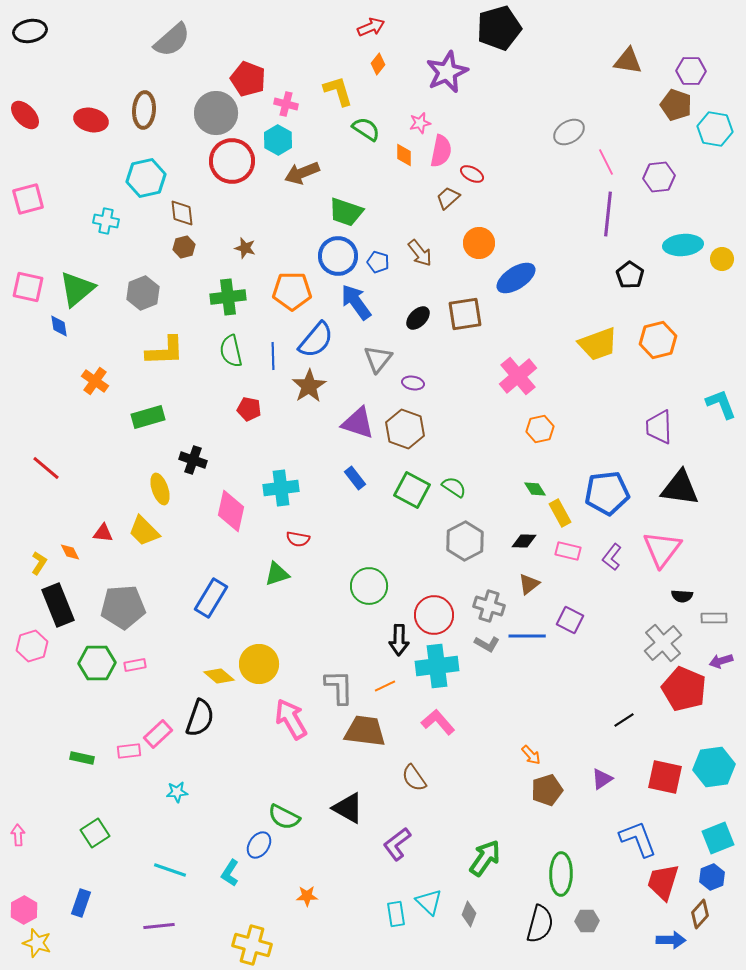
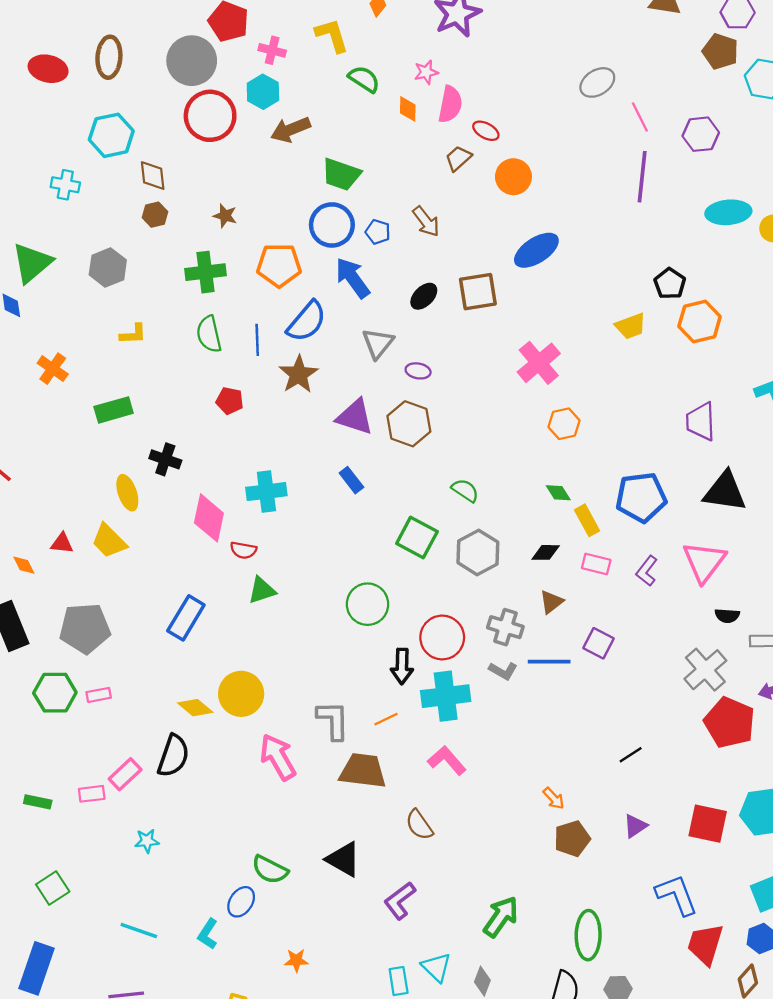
orange circle: (479, 243) -> (513, 177), moved
black pentagon: (630, 275) -> (670, 284), moved
yellow trapezoid: (598, 344) -> (631, 326), size x0.7
yellow L-shape: (165, 351) -> (133, 334), size x0.6
green square: (412, 490) -> (417, 538), moved
red semicircle: (298, 539) -> (243, 550), moved
black line: (624, 720) -> (631, 755), moved
blue rectangle: (81, 903) -> (37, 968), size x1.6

